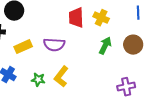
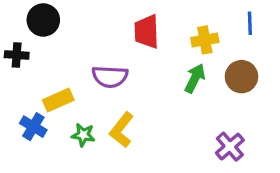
yellow cross: (101, 18) -> (205, 40), moved, turned -35
yellow rectangle: (23, 47) -> (58, 100), moved
purple cross: (126, 87) -> (230, 147), turned -30

